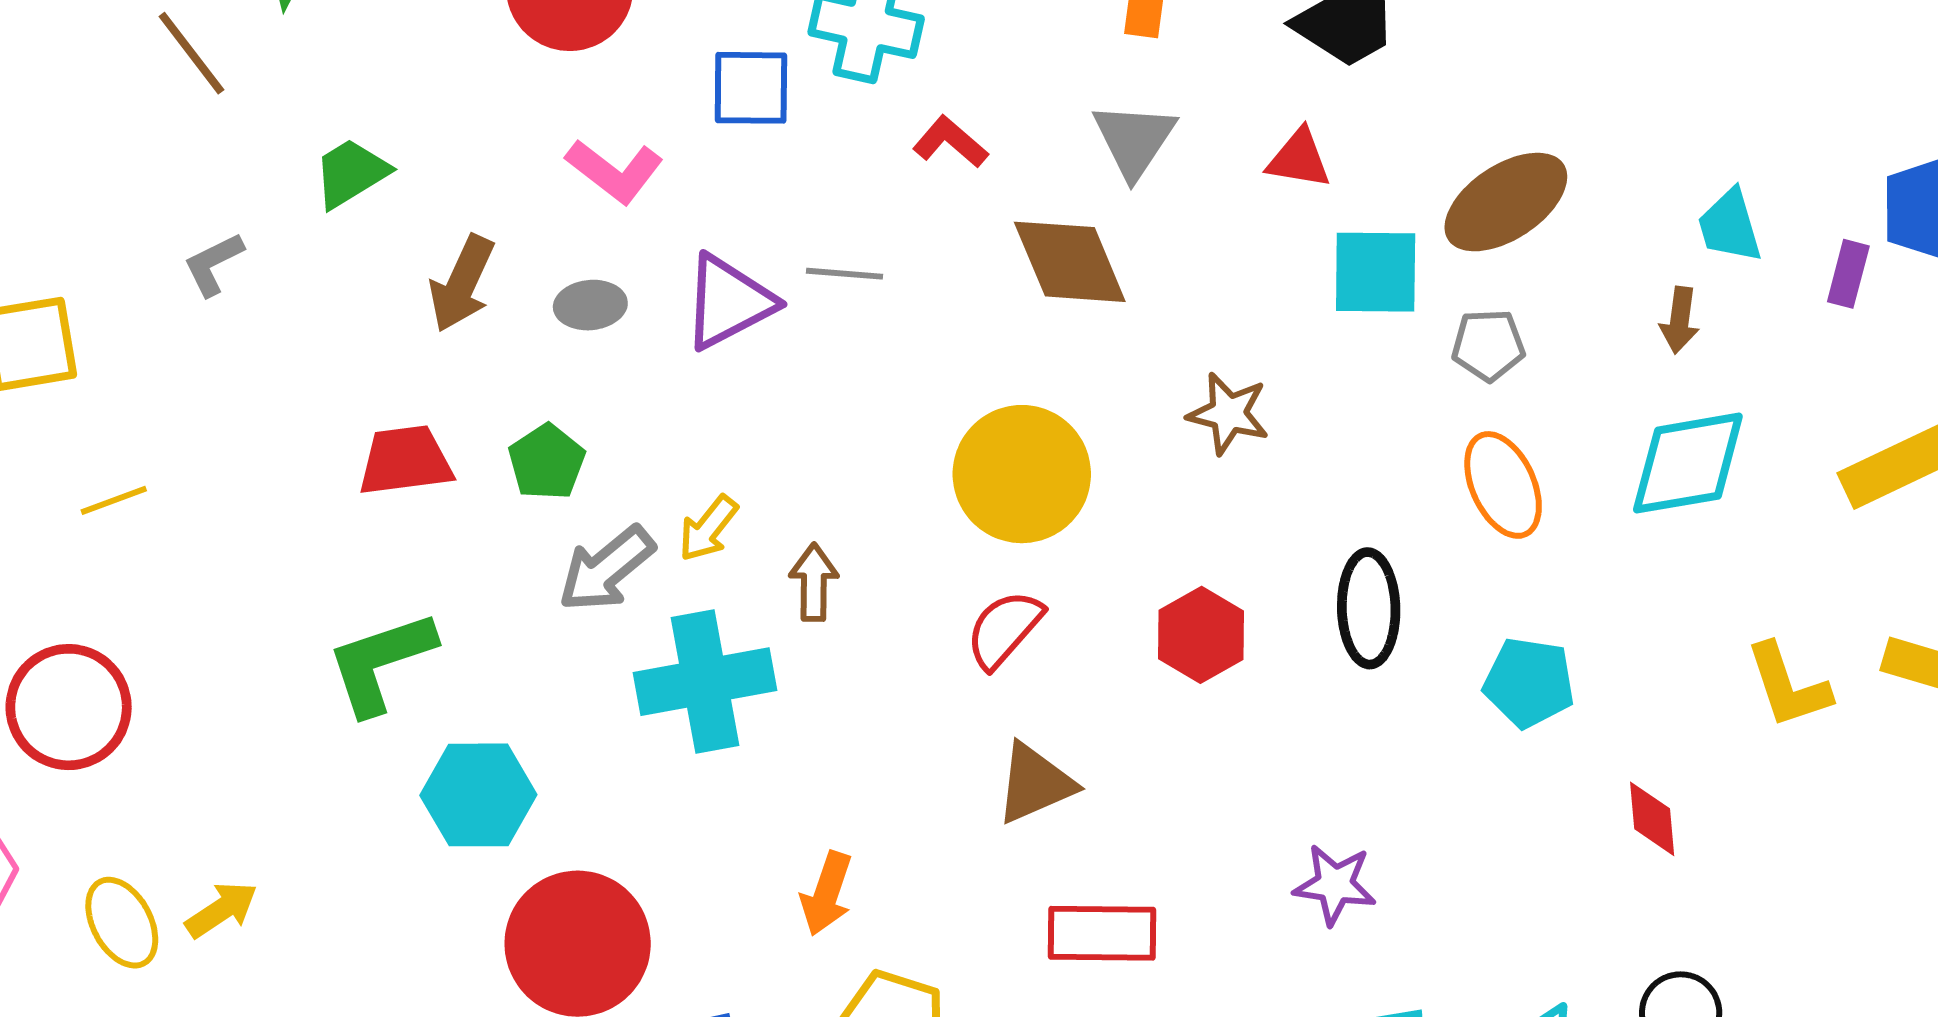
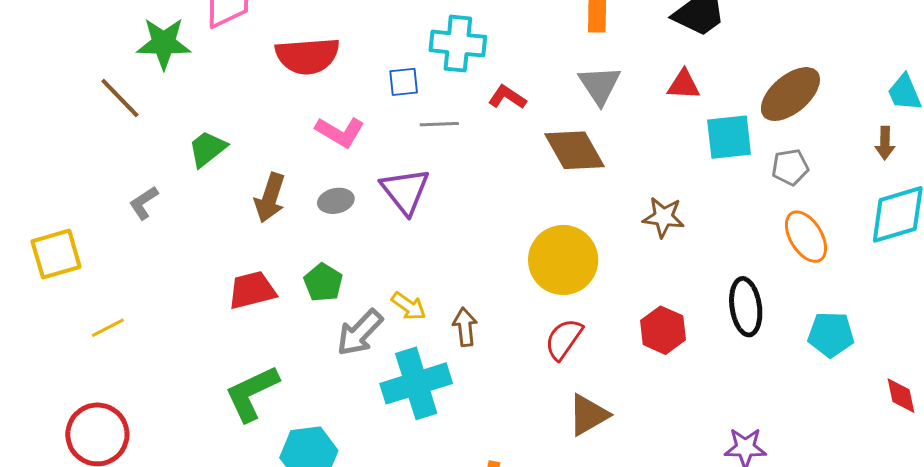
blue square: (751, 88) -> (404, 82), size x0.7
gray line: (845, 274) -> (439, 124), moved
purple triangle: (728, 302) -> (405, 191), turned -34
yellow arrow: (708, 528) -> (409, 306), turned -87

